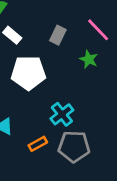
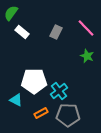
green star: (89, 59) -> (87, 56), moved
white pentagon: (28, 73) -> (34, 81), moved

